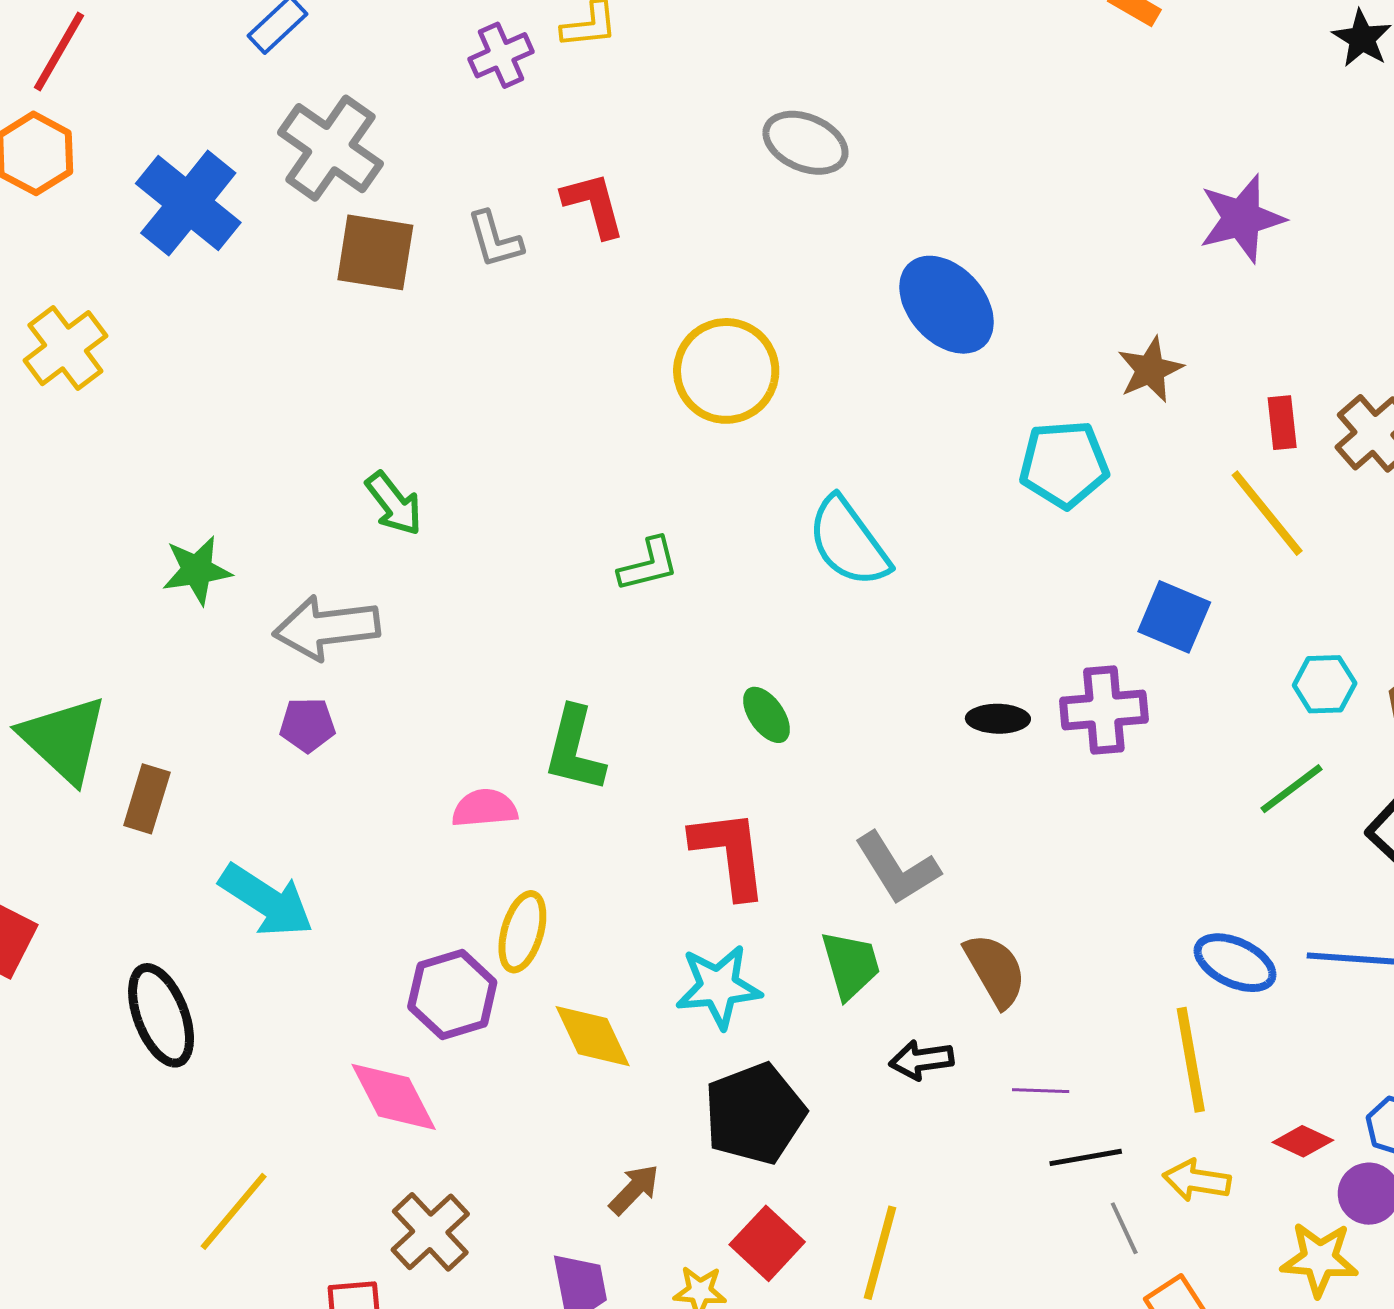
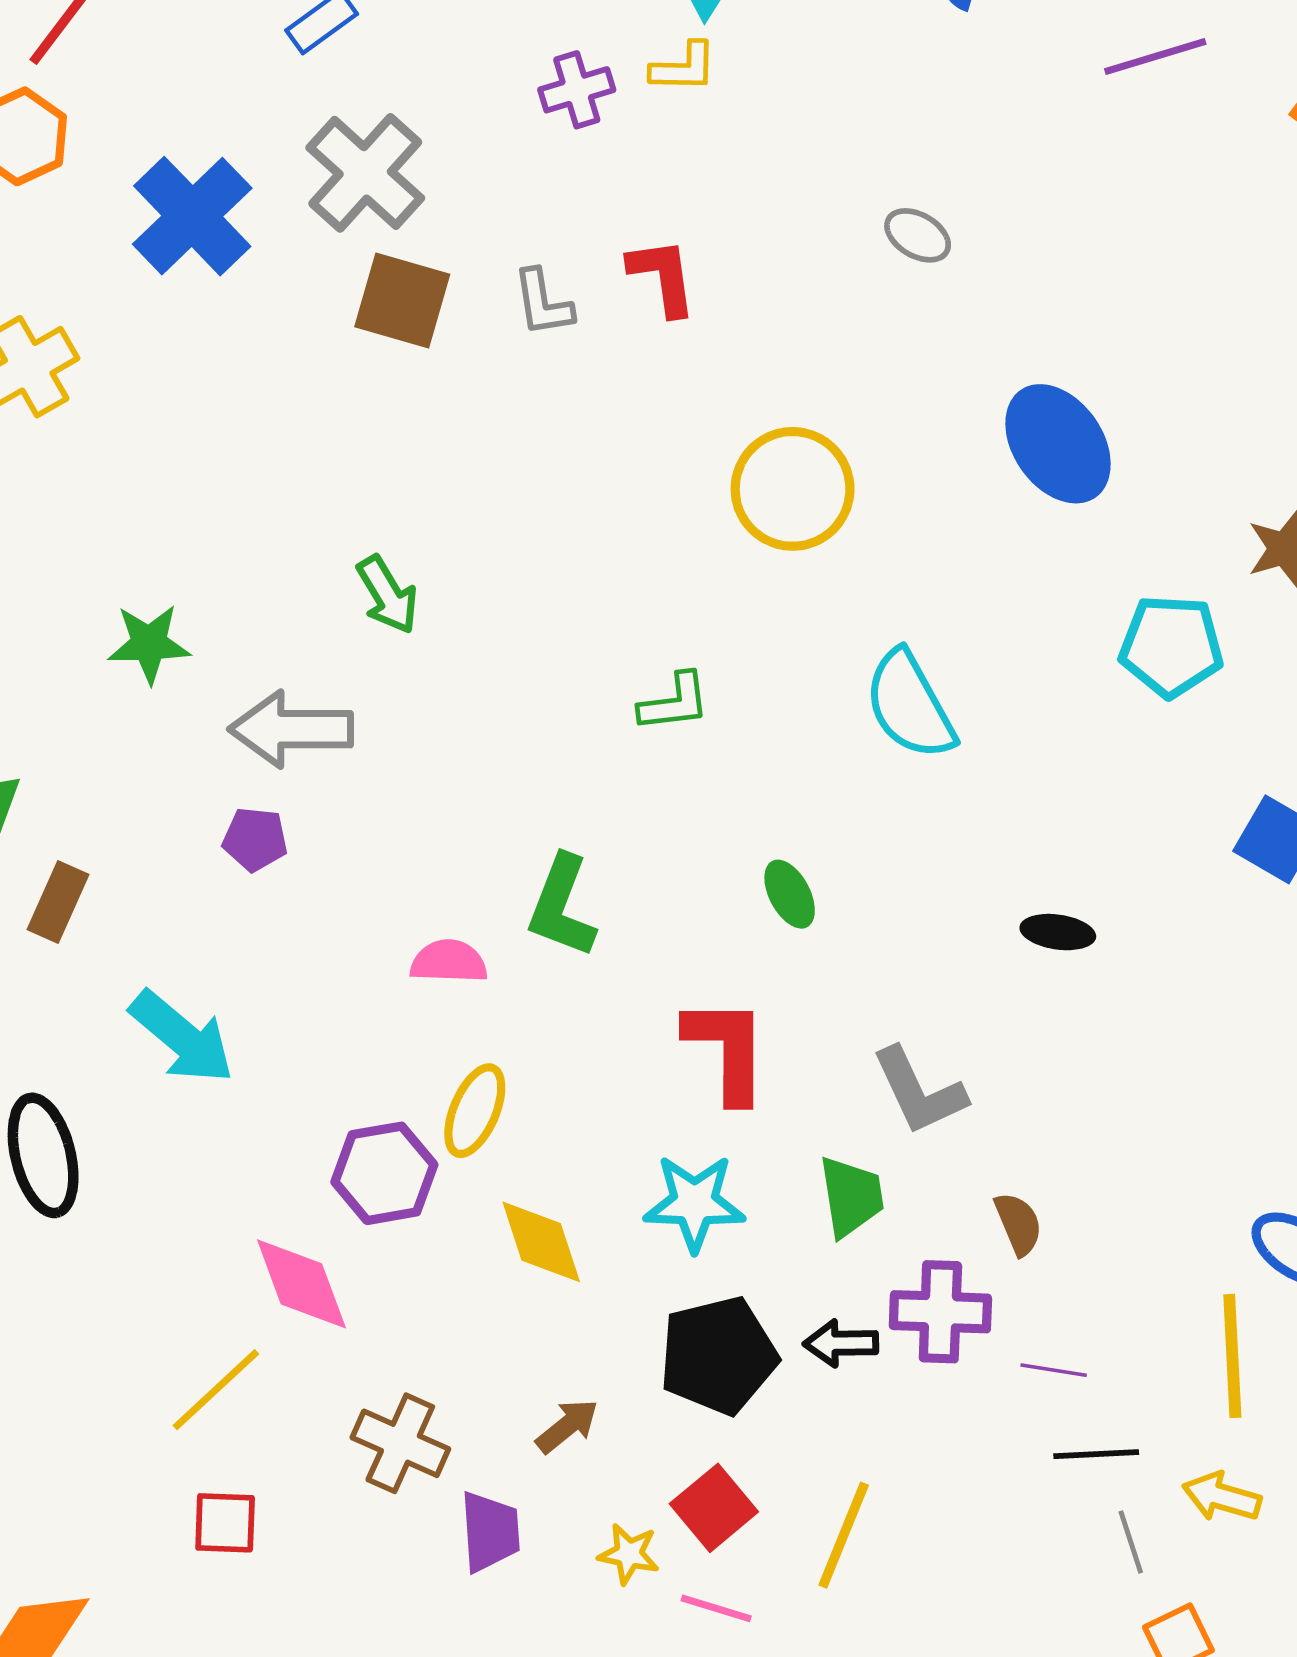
gray ellipse: (805, 143) -> (918, 235), size x0.7
purple cross: (1104, 710) -> (940, 1312), moved
brown semicircle: (995, 970) -> (1018, 1224), size x0.7
black arrow: (921, 1060) -> (841, 1343), moved
yellow line: (234, 1211) -> (216, 1390), moved
brown cross: (430, 1232) -> (400, 1443), moved, turned -30

